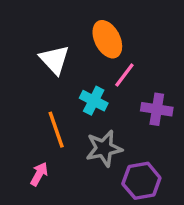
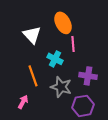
pink line: (124, 75) -> (73, 44), turned -42
purple cross: (157, 109) -> (88, 76), moved
gray star: (104, 148) -> (61, 87), turned 30

